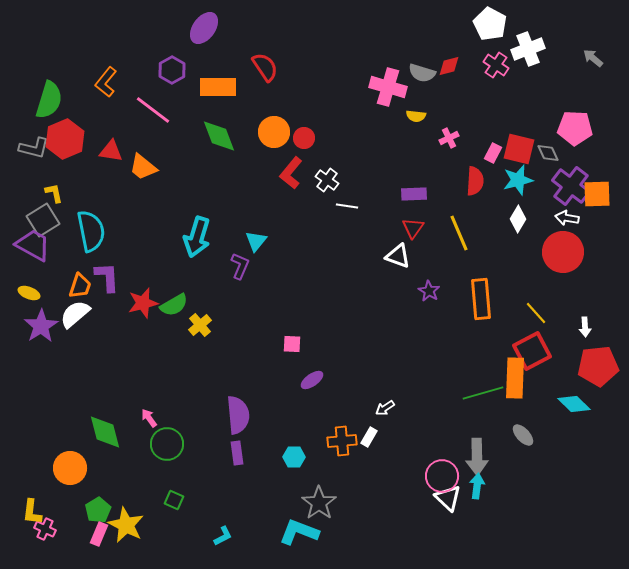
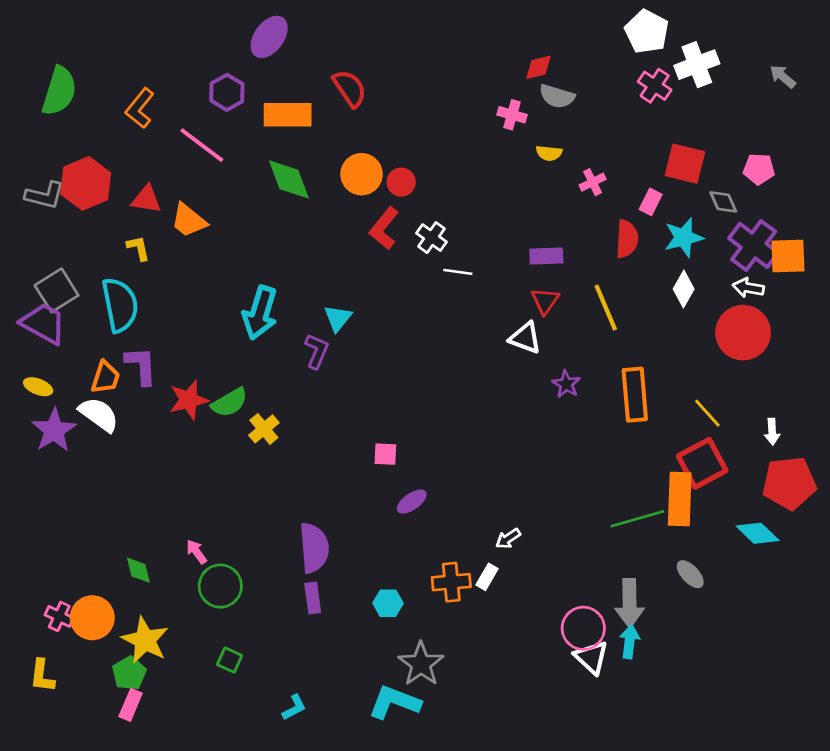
red diamond: (449, 66) -> (538, 67), moved
pink cross: (388, 87) -> (512, 115), size x0.6
green semicircle: (49, 100) -> (59, 91), moved
pink pentagon: (575, 128) -> (759, 169), size x0.7
red square: (519, 149) -> (685, 164), moved
yellow L-shape: (54, 193) -> (138, 248), moved
white semicircle: (75, 314) -> (99, 414), turned 76
green diamond: (105, 432) -> (138, 570), size x0.6
yellow star: (126, 525) -> (145, 640), moved
pink cross: (45, 529) -> (59, 616), moved

